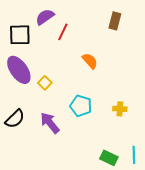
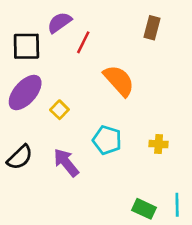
orange semicircle: (90, 61) -> (119, 81), size x1.5
purple ellipse: (19, 70) -> (25, 92), turned 76

